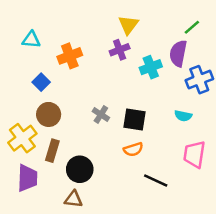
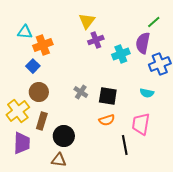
yellow triangle: (128, 25) -> (87, 21), moved
orange cross: (70, 56) -> (43, 45), moved
pink trapezoid: (194, 154) -> (141, 124), moved
black line: (156, 181) -> (125, 145), turned 54

